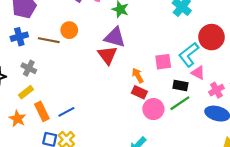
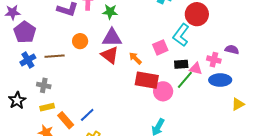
orange circle: (69, 30) -> (80, 41), moved
pink triangle: (198, 73) -> (196, 69), moved
orange arrow: (138, 75) -> (135, 58), moved
pink cross: (216, 90) -> (214, 60), turned -32
yellow rectangle: (26, 92) -> (47, 107), turned 40
red rectangle: (139, 92) -> (147, 80), size x1.6

